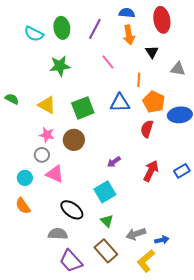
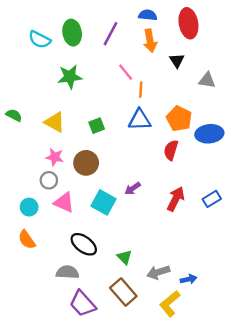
orange line: (139, 80) -> (141, 90), moved
green square: (83, 108) -> (97, 126), size x0.6
cyan square: (105, 192) -> (104, 202), moved, turned -30

